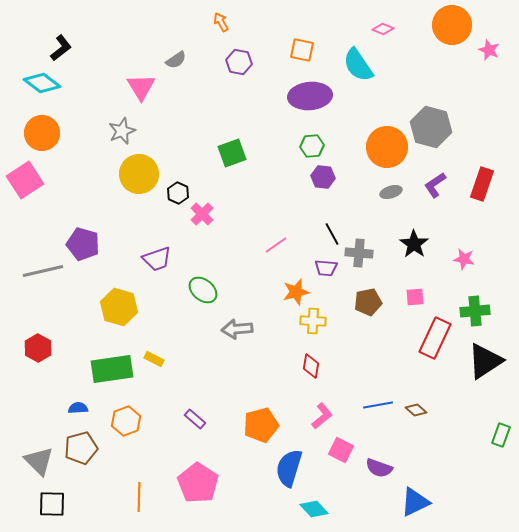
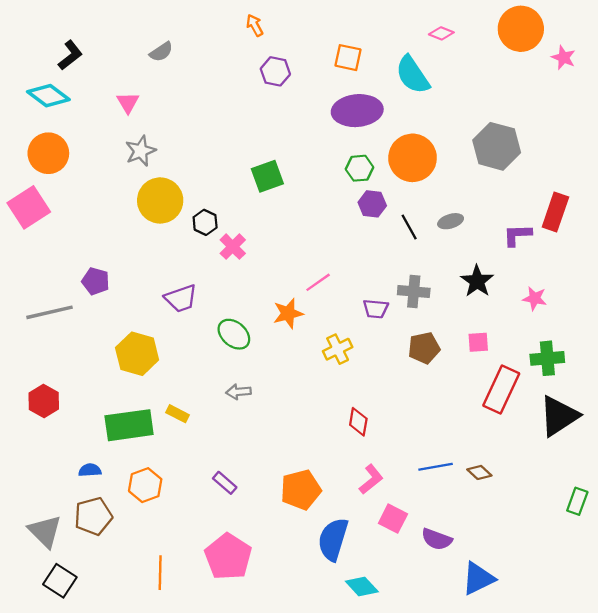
gray semicircle: (176, 60) -> (161, 52), moved
pink triangle: (141, 87) -> (128, 103), moved, size x0.7
orange circle: (387, 147) -> (413, 158), moved
purple L-shape: (435, 185) -> (517, 235), moved, turned 32
black line: (332, 234) -> (409, 227), moved
purple pentagon: (83, 244) -> (96, 281), size x0.7
orange star: (296, 292) -> (288, 313), moved
yellow cross: (313, 321) -> (338, 349), moved, turned -30
gray arrow: (237, 329) -> (238, 392), moved, size x0.7
black square: (52, 504) -> (60, 581), turned 32

